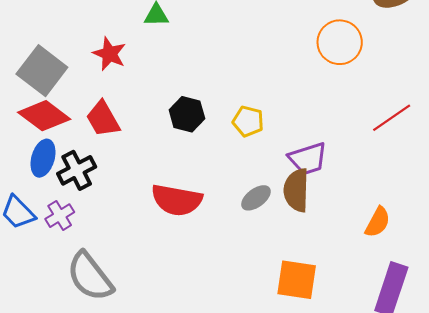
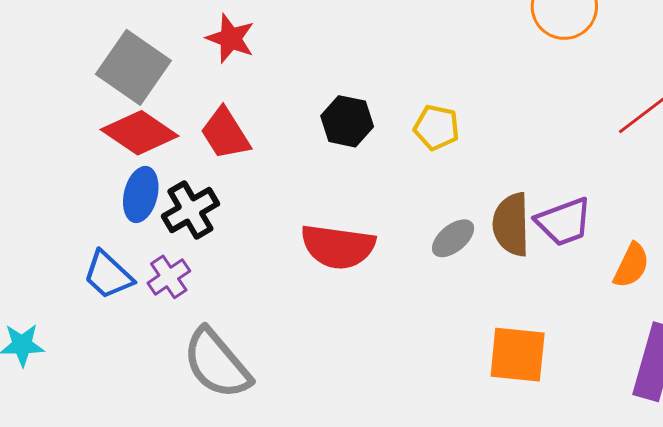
purple trapezoid: (308, 159) -> (564, 222), moved

